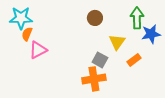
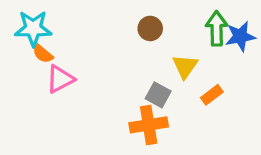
orange semicircle: (27, 34) -> (43, 54), turned -72
blue star: (151, 34) -> (240, 36), moved

